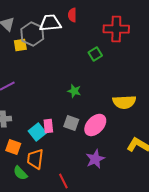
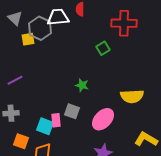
gray square: (71, 123) -> (72, 111), moved
cyan square: (37, 132) -> (45, 126), turned -30

